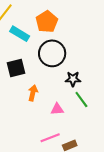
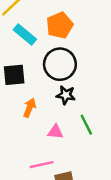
black star: (73, 79) -> (66, 95), moved

